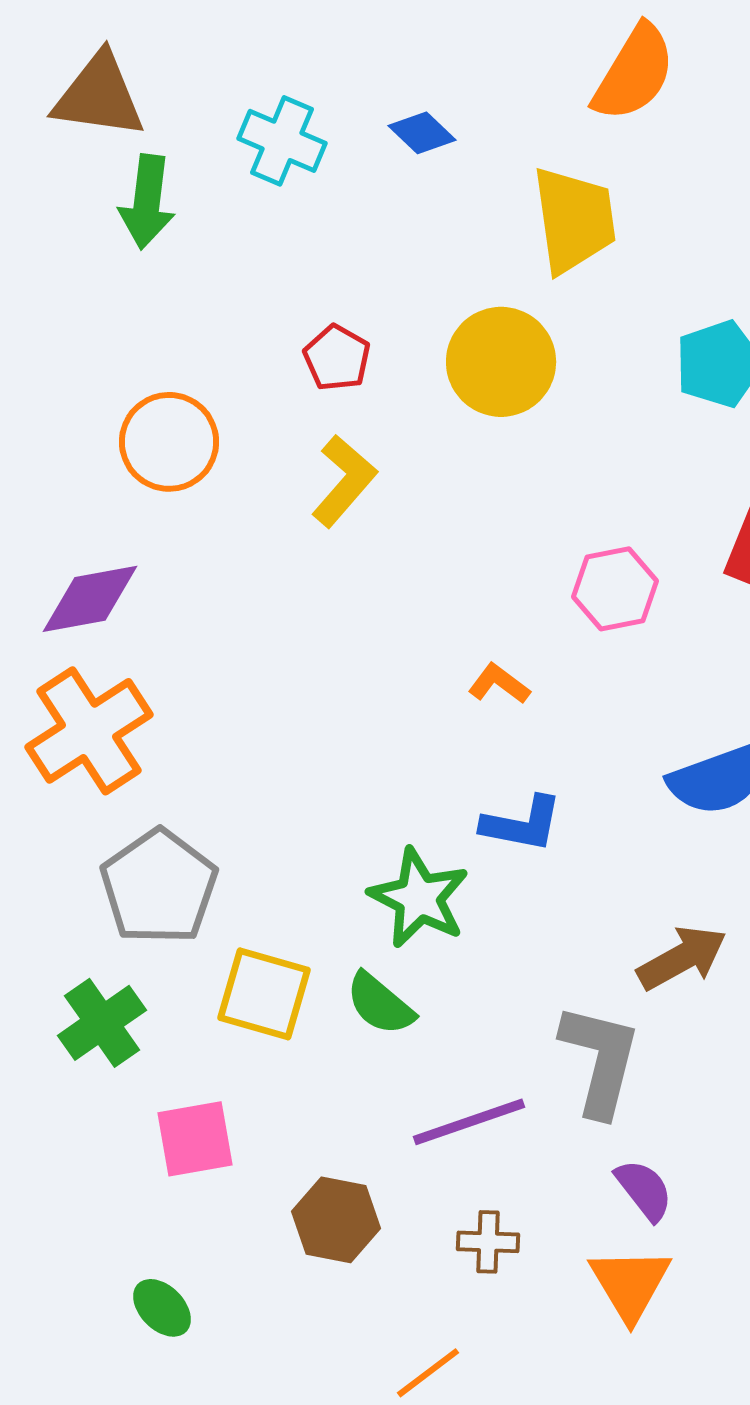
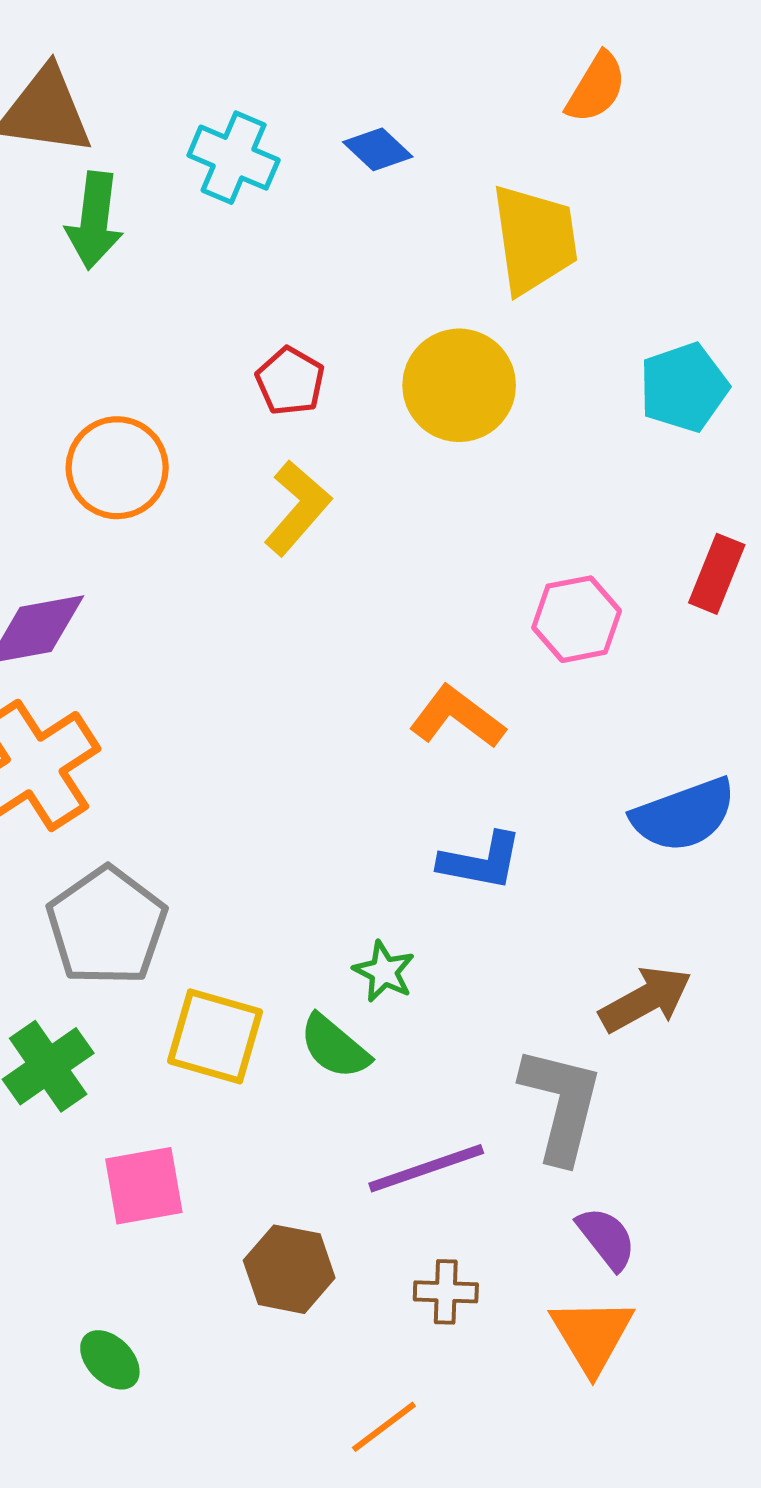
orange semicircle: (634, 73) -> (596, 88), size x0.7
orange L-shape: (499, 684) -> (457, 717), size x1.5
green star: (419, 898) -> (384, 971), moved, size x0.6

